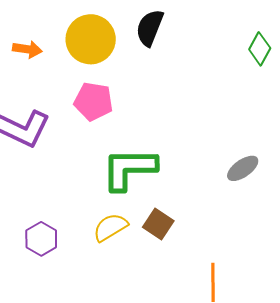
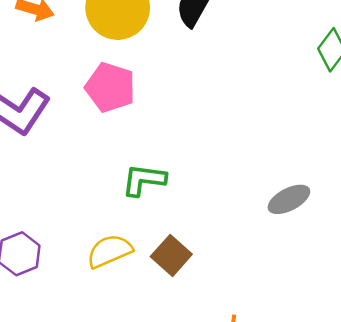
green L-shape: (129, 169) -> (144, 180), size x0.6

